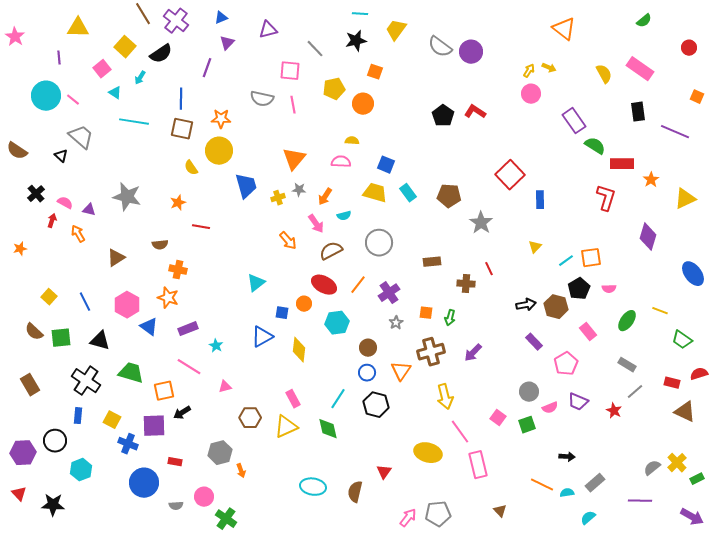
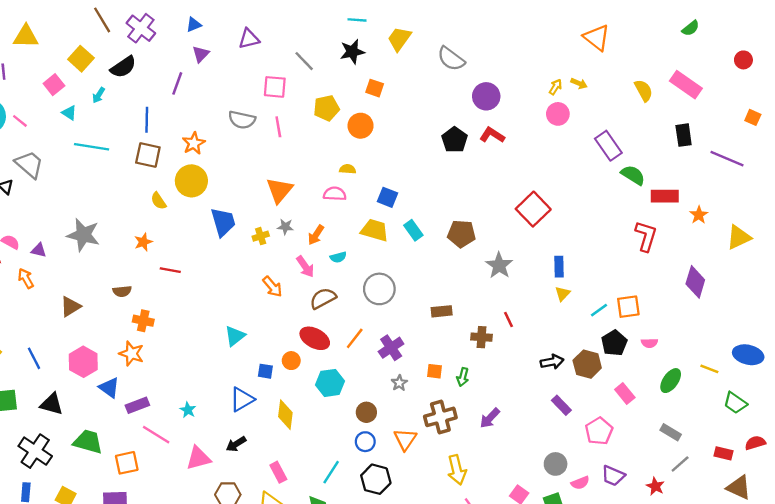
purple circle: (471, 52) -> (486, 96), moved
orange star: (221, 119) -> (194, 143), turned -30
blue rectangle: (540, 200) -> (559, 267), moved
blue ellipse: (693, 274) -> (748, 355), moved, turned -40
purple rectangle: (188, 329) -> (137, 405), moved
pink triangle: (225, 387) -> (198, 458), size x1.6
black arrow: (182, 413) -> (236, 444), moved

